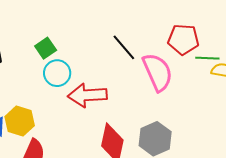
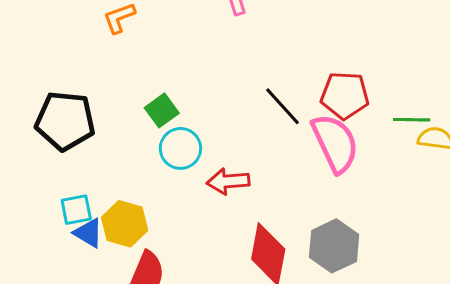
red pentagon: (183, 39) -> (345, 95), moved
red arrow: (87, 95) -> (228, 181), size x0.7

